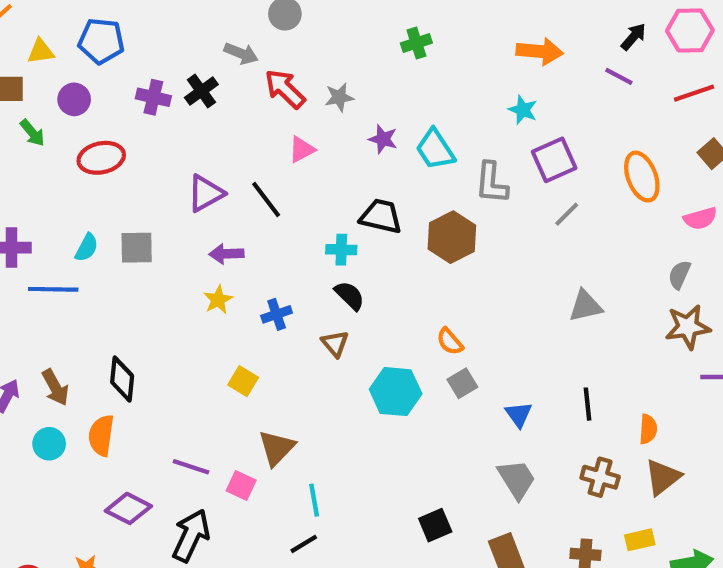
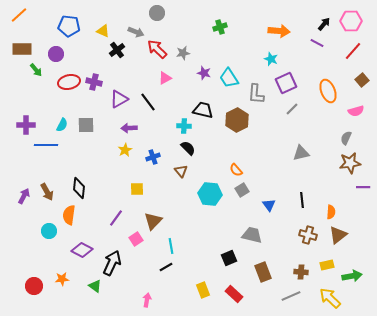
yellow triangle: (41, 51) -> (103, 31), moved, turned 32
red line: (694, 93) -> (353, 51), turned -30
purple cross: (153, 97) -> (94, 82), moved
yellow square: (243, 381) -> (137, 189), turned -32
cyan circle: (49, 444) -> (49, 231), moved
purple line: (191, 467) -> (116, 218), moved, turned -72
gray trapezoid: (517, 479) -> (252, 235), moved, turned -45
pink square: (241, 485) -> (136, 239), turned 32

